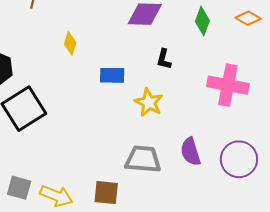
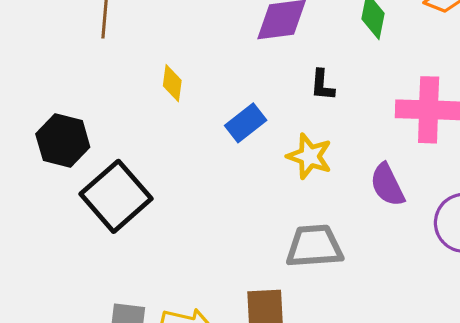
blue rectangle: (112, 75) -> (246, 123), turned -30
purple semicircle: (191, 152) -> (387, 185), moved

